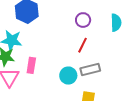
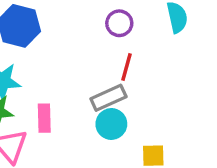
gray rectangle: (90, 69) -> (108, 98), moved

